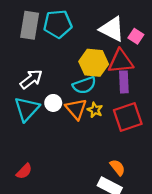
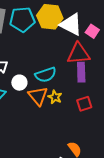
yellow hexagon: (94, 63) -> (50, 17), moved
white circle: (53, 103) -> (19, 83), moved
red square: (128, 117) -> (84, 104), size x0.6

